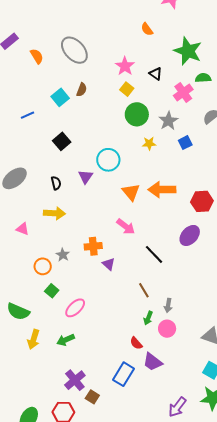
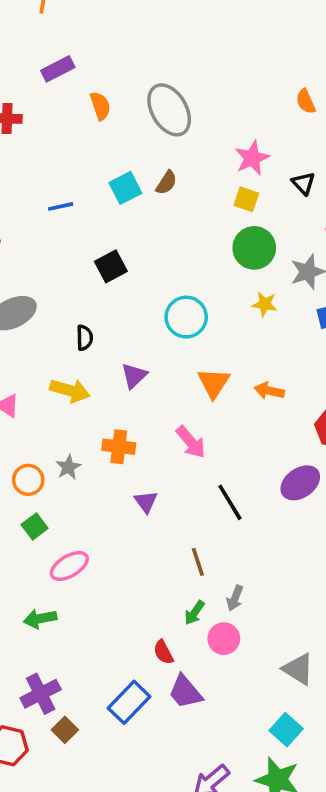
yellow square: (127, 89) -> (246, 199), turned -32
purple triangle: (86, 177) -> (134, 376), moved
orange arrow: (162, 190) -> (269, 391), size x0.6
orange cross: (93, 246) -> (119, 447), moved

